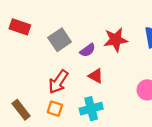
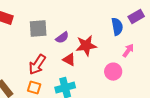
gray square: (60, 40) -> (38, 29), turned 30
red star: (116, 40) -> (86, 46), moved

